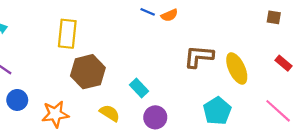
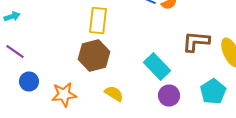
yellow rectangle: (67, 34) -> (98, 20), moved
cyan rectangle: (139, 88) -> (157, 66), moved, size x1.5
purple circle: (155, 117) -> (169, 96), moved

